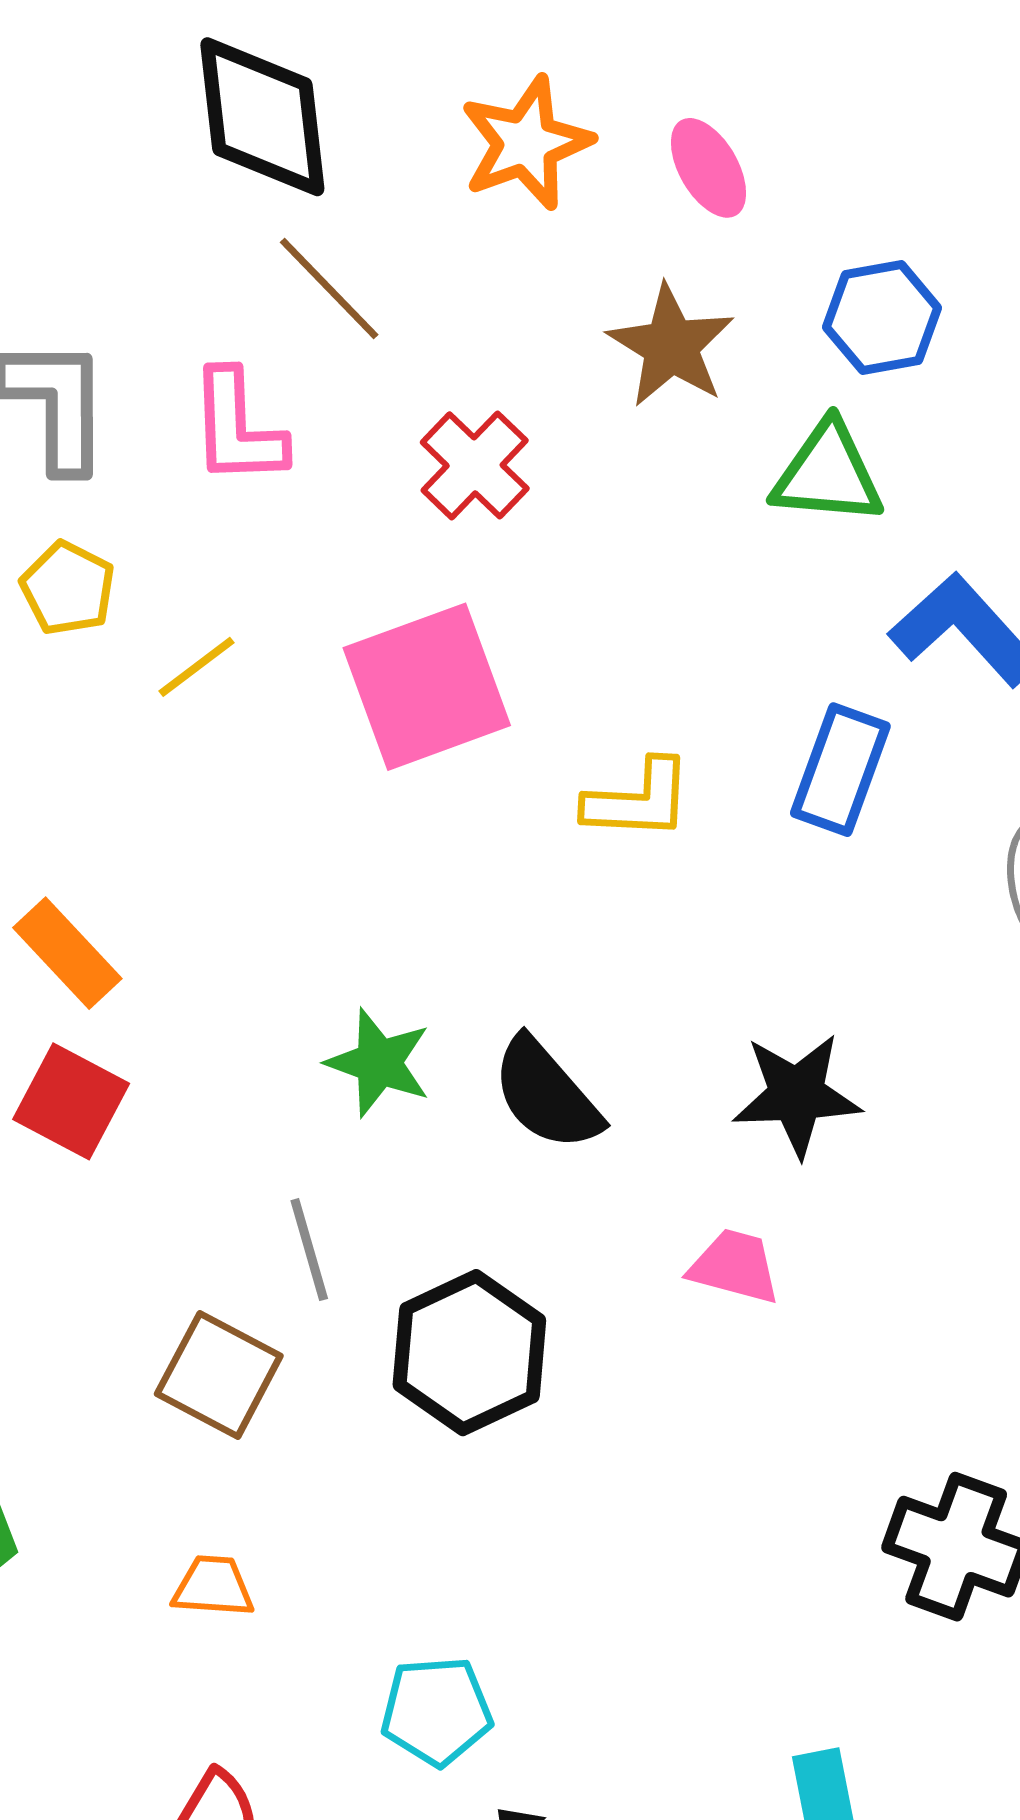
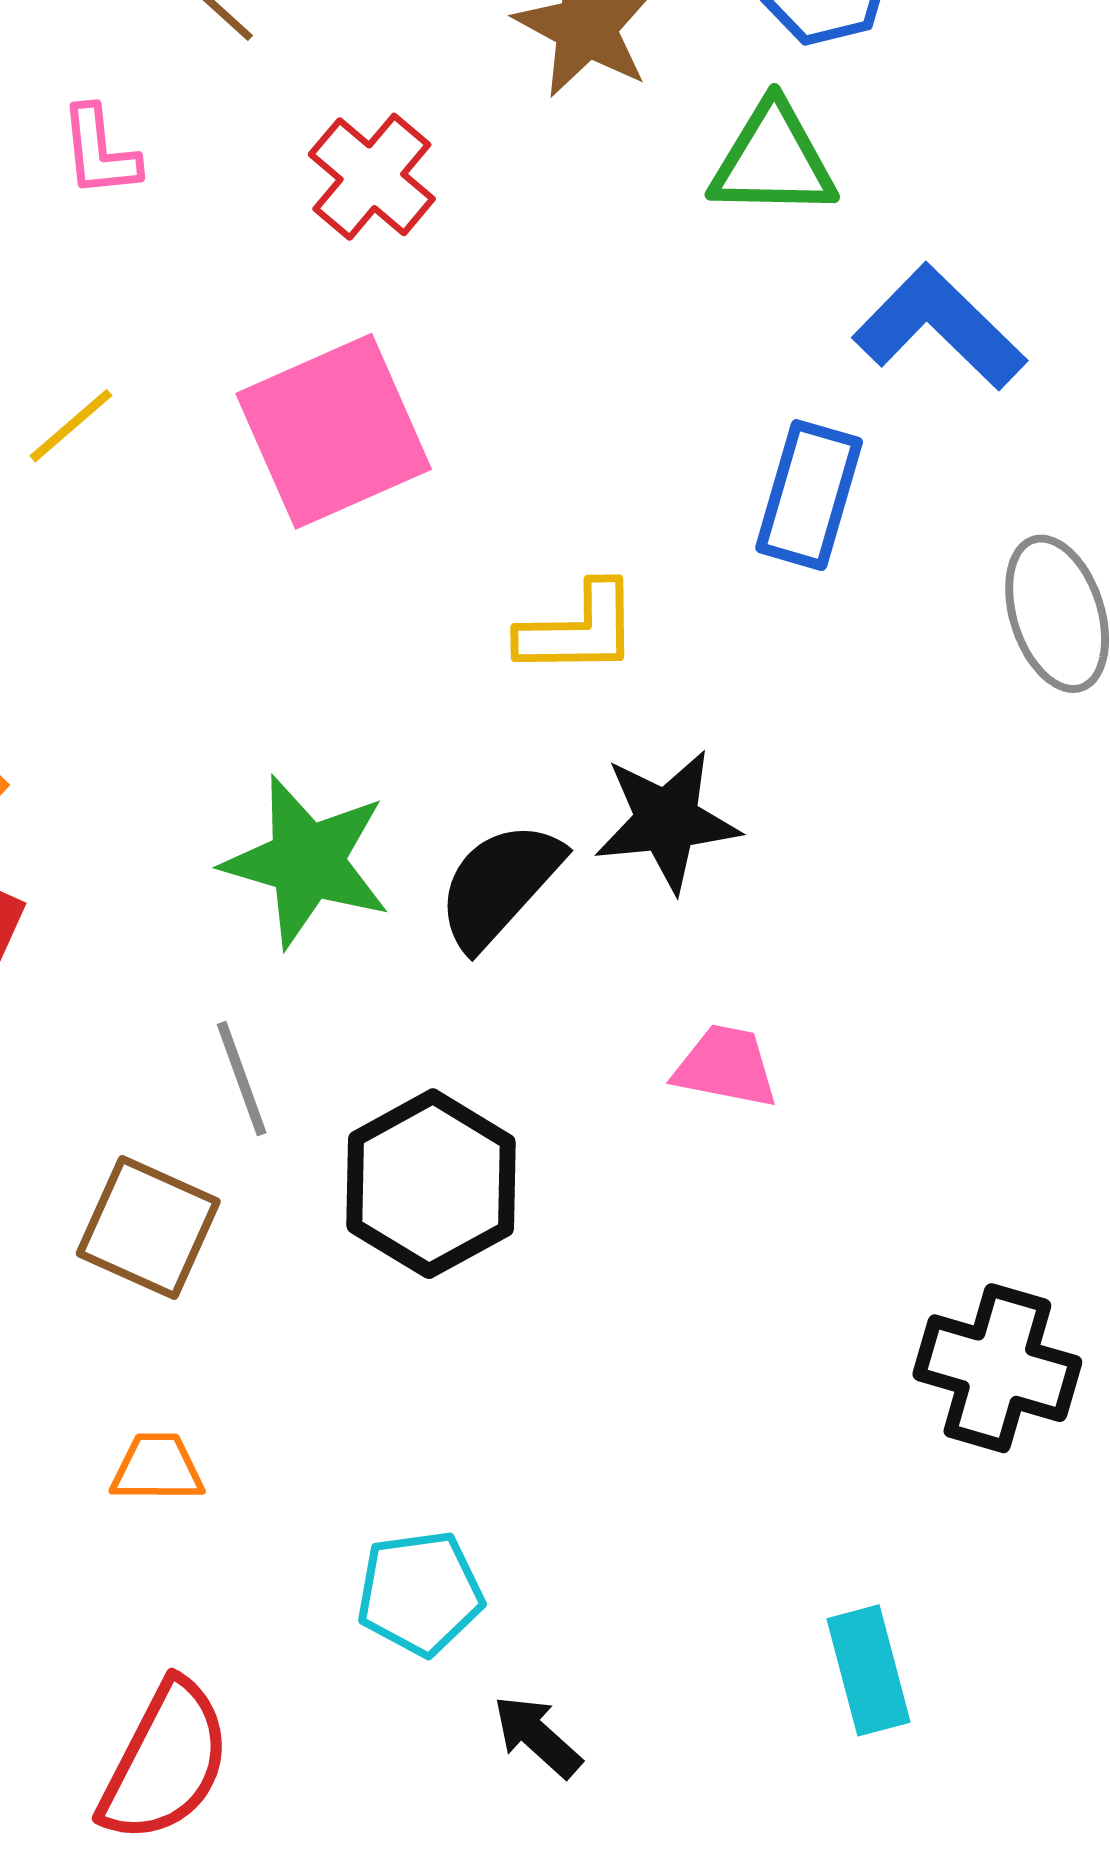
pink L-shape: (237, 428) -> (100, 151), size x0.7
yellow L-shape: (638, 800) -> (579, 630), moved
green star: (379, 1063) -> (307, 861), size x1.4
black semicircle: (546, 1094) -> (499, 885), turned 87
black star: (797, 1095) -> (667, 821), moved

